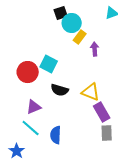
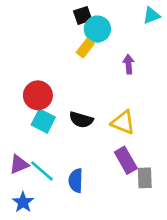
yellow rectangle: (80, 37) -> (85, 48), moved
cyan square: (49, 64) -> (43, 121), moved
purple triangle: (34, 107) -> (19, 164), moved
purple rectangle: (102, 112) -> (126, 160), moved

